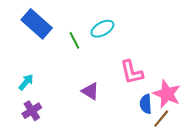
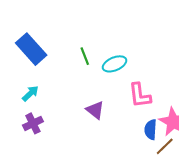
blue rectangle: (37, 24) -> (31, 49), moved
cyan ellipse: (102, 29) -> (115, 64), moved

